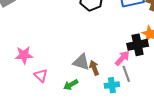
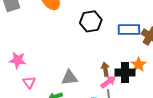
gray triangle: (81, 62) -> (69, 78), turned -36
brown arrow: (94, 68) -> (105, 69), moved

